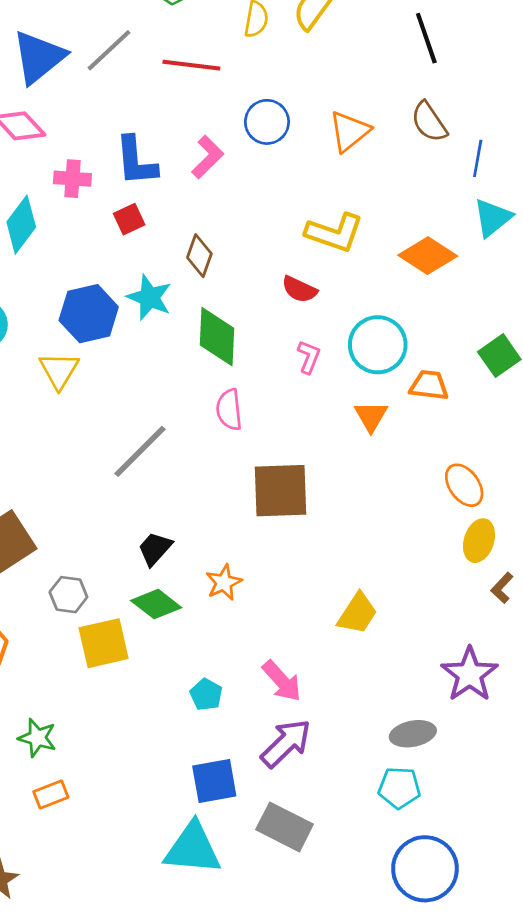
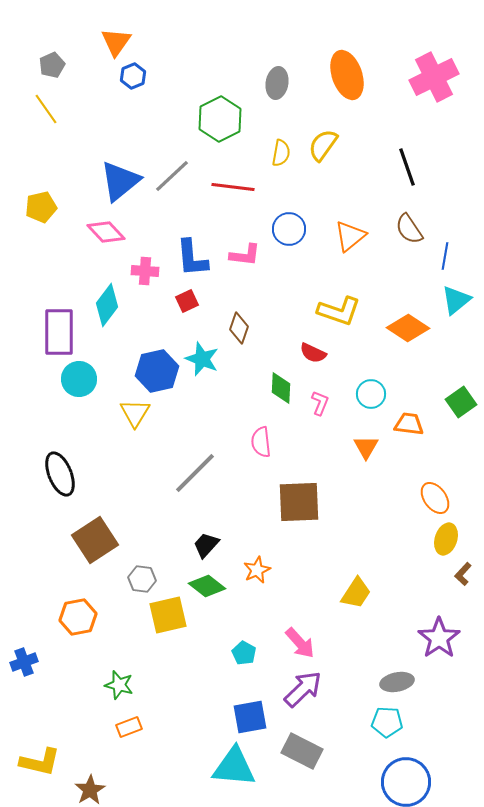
pink L-shape: (208, 157) -> (245, 255), turned 52
green diamond: (217, 337) -> (281, 388), moved, size x0.7
cyan circle: (378, 345) -> (371, 394), size x0.7

